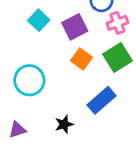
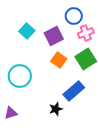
black star: (64, 124) -> (56, 109), moved

